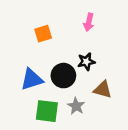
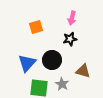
black star: (86, 62) -> (70, 39), moved
blue triangle: (32, 79) -> (27, 63), turned -30

